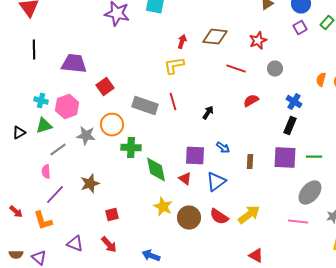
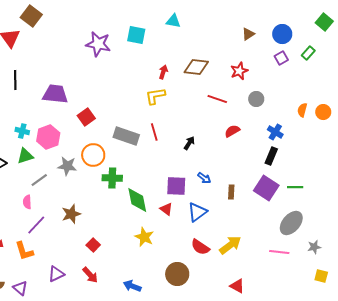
purple square: (285, 158) -> (266, 188), turned 30
red square: (112, 215) -> (93, 245), turned -32
brown circle: (189, 218) -> (177, 274), moved
purple triangle: (75, 244) -> (56, 274), turned -48

